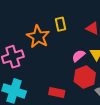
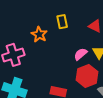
orange star: (38, 37) -> (39, 34), size x0.7

